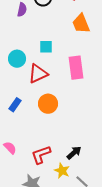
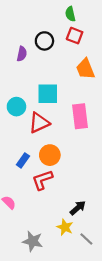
cyan square: (46, 47) -> (48, 94), size x1.5
blue rectangle: (15, 105) -> (23, 160), moved
red L-shape: (41, 155) -> (42, 180), moved

